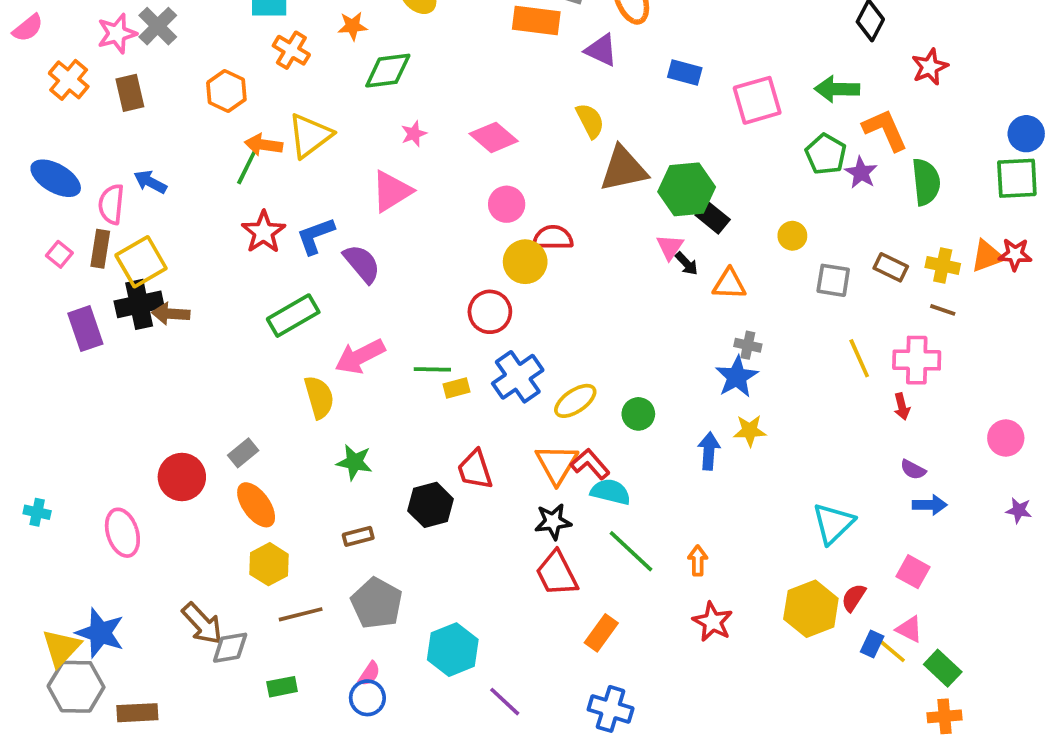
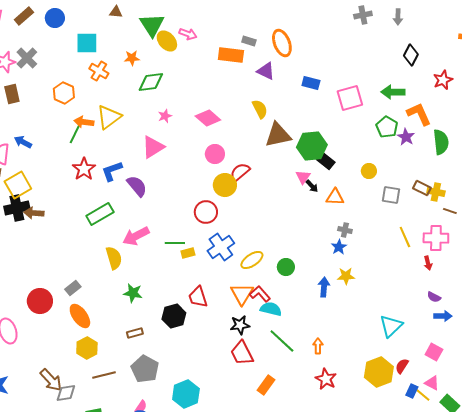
red semicircle: (553, 238) -> (240, 172), turned -40
yellow cross: (943, 265) -> (436, 192), moved
blue star: (737, 377) -> (339, 247), size x0.7

